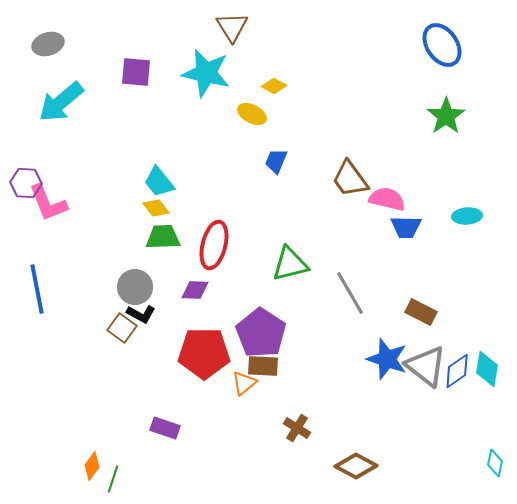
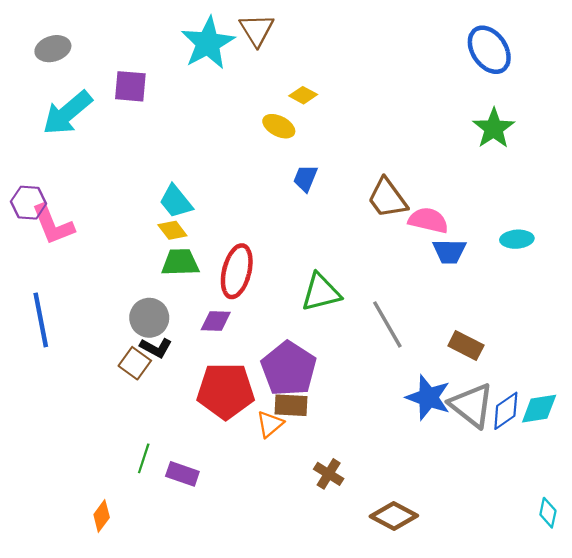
purple square: (136, 72) -> (130, 86), moved
cyan star: (206, 73) -> (208, 43), moved, turned 30
cyan diamond: (487, 369) -> (539, 409), turned 72
green line: (113, 479) -> (144, 458), moved

